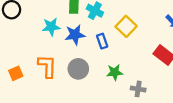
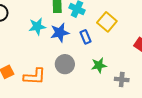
orange L-shape: (47, 66) -> (35, 76), moved, turned 95

